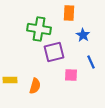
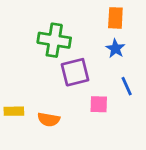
orange rectangle: (69, 13) -> (115, 18), moved
orange semicircle: (35, 86) -> (49, 120), turned 84

